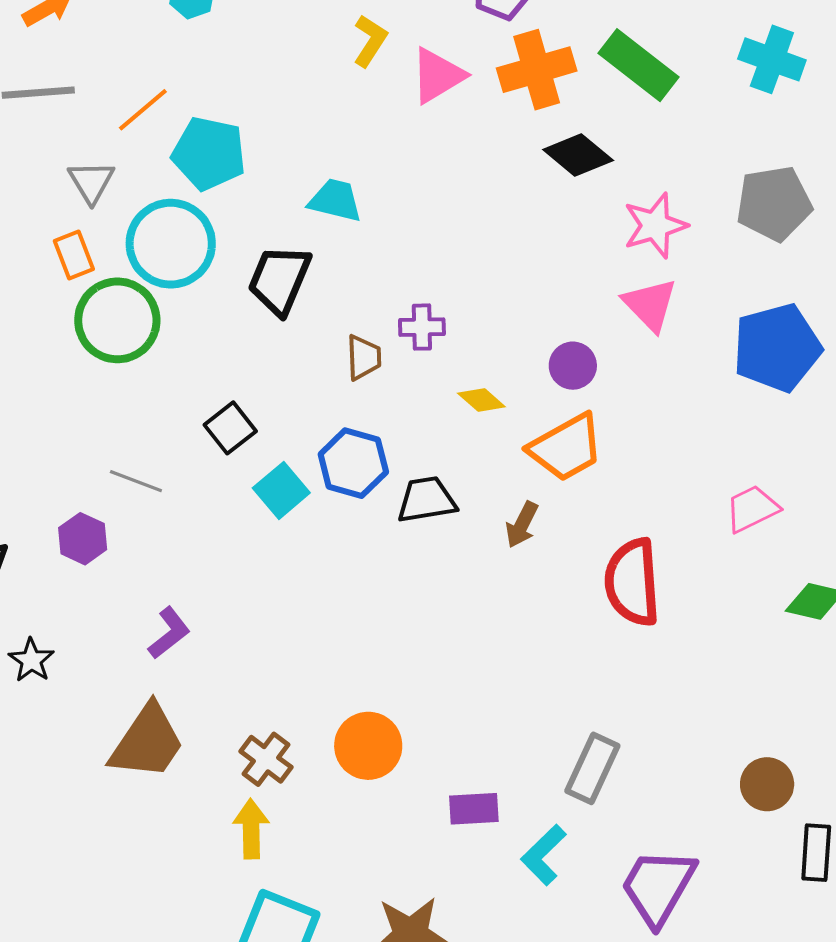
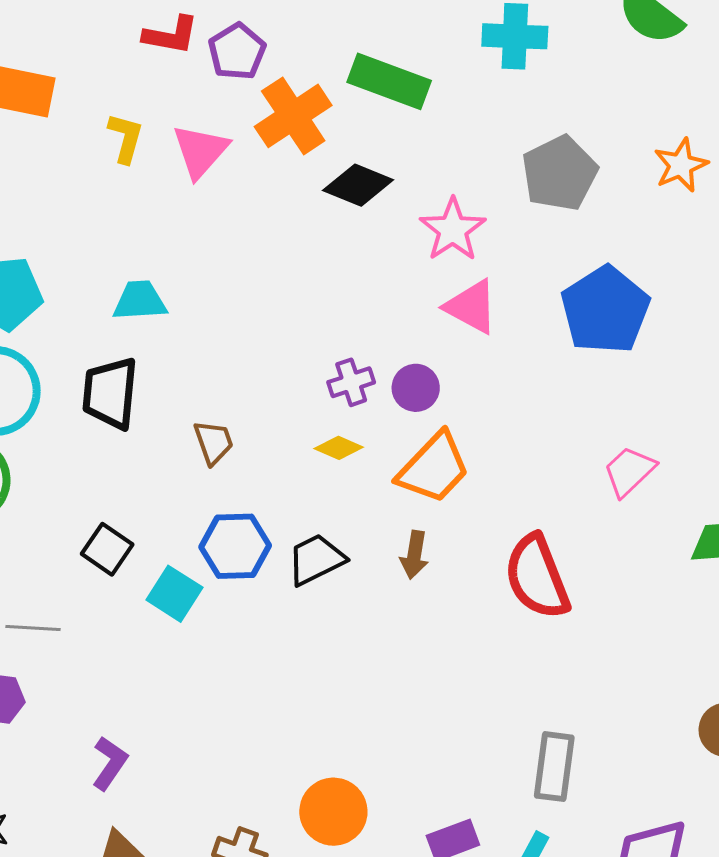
purple cross: (422, 327) -> (351, 382), moved

